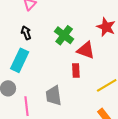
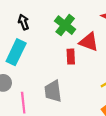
red rectangle: (76, 70) -> (71, 57), moved

